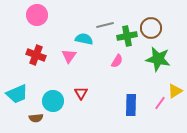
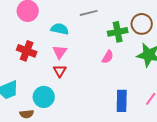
gray line: (105, 25) -> (89, 13), moved
cyan semicircle: (84, 39) -> (60, 29), moved
red triangle: (81, 93) -> (60, 71), moved

